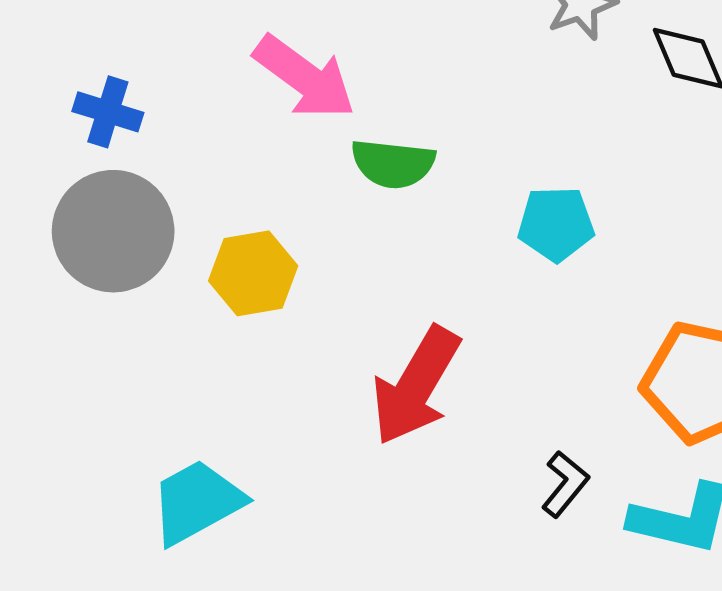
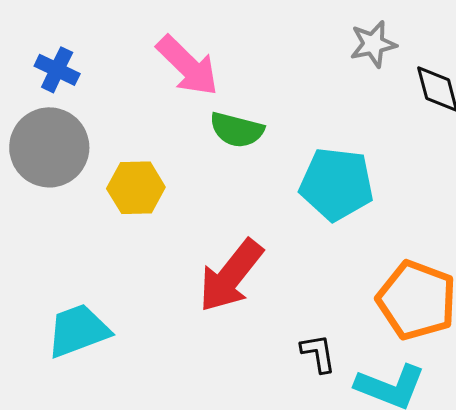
cyan pentagon: (556, 224) -> (337, 184), size x1.5
black L-shape: (565, 484) -> (318, 353), turned -57

